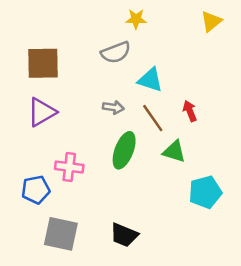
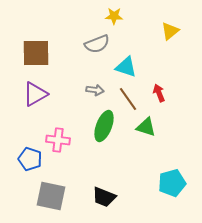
yellow triangle: (211, 21) -> (170, 31), moved
blue pentagon: (36, 190) -> (30, 159), turned 30
cyan pentagon: (205, 192) -> (172, 183), moved

